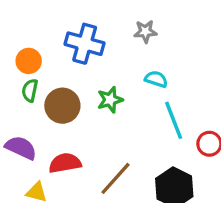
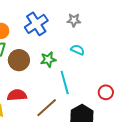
blue cross: (85, 44) -> (36, 24), turned 35
cyan line: (174, 120) -> (65, 83), moved

